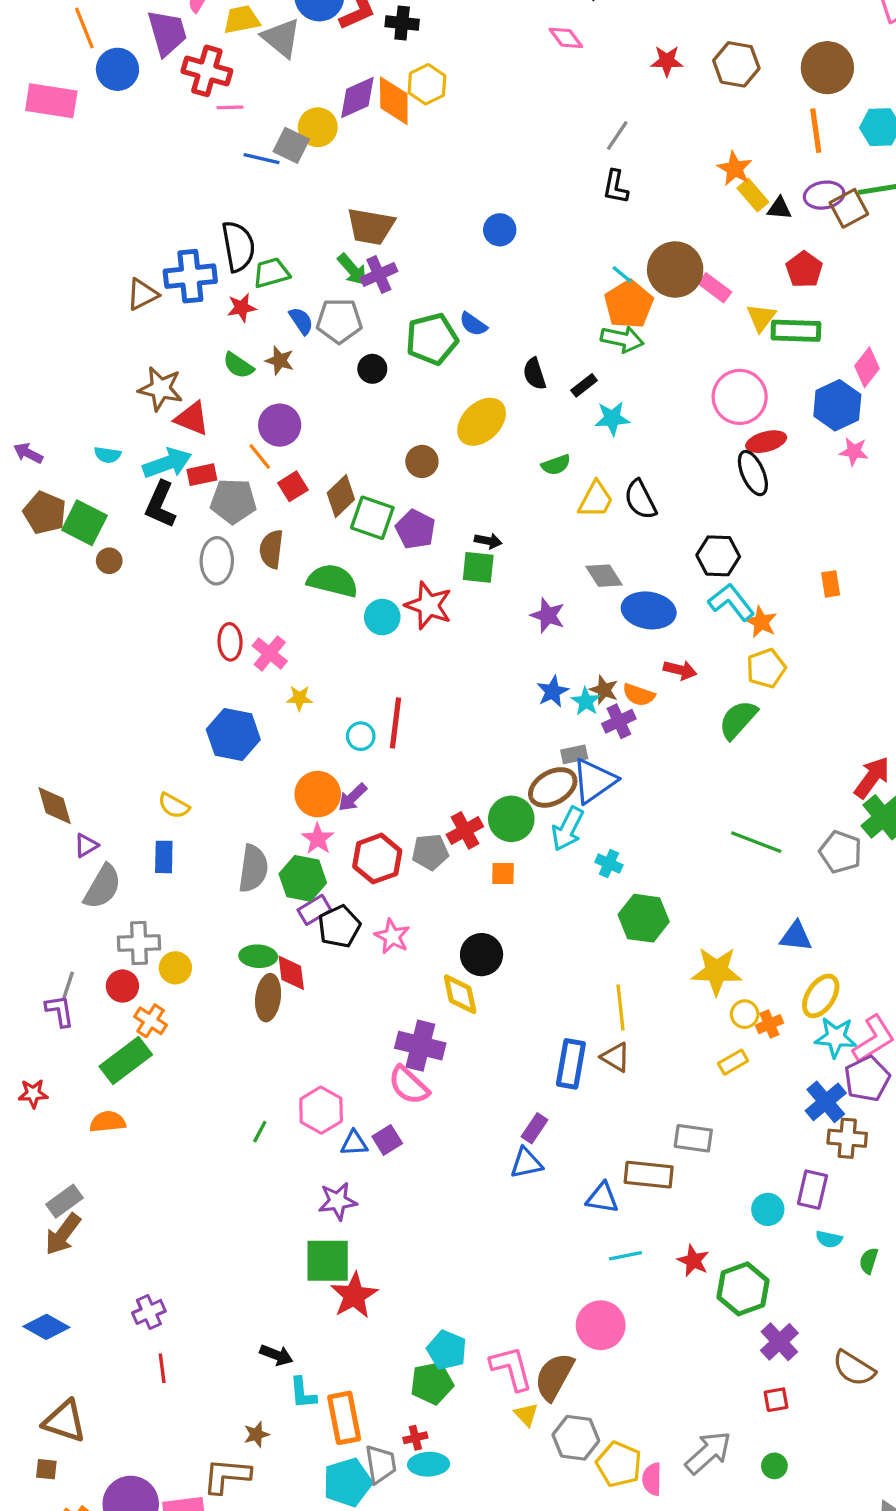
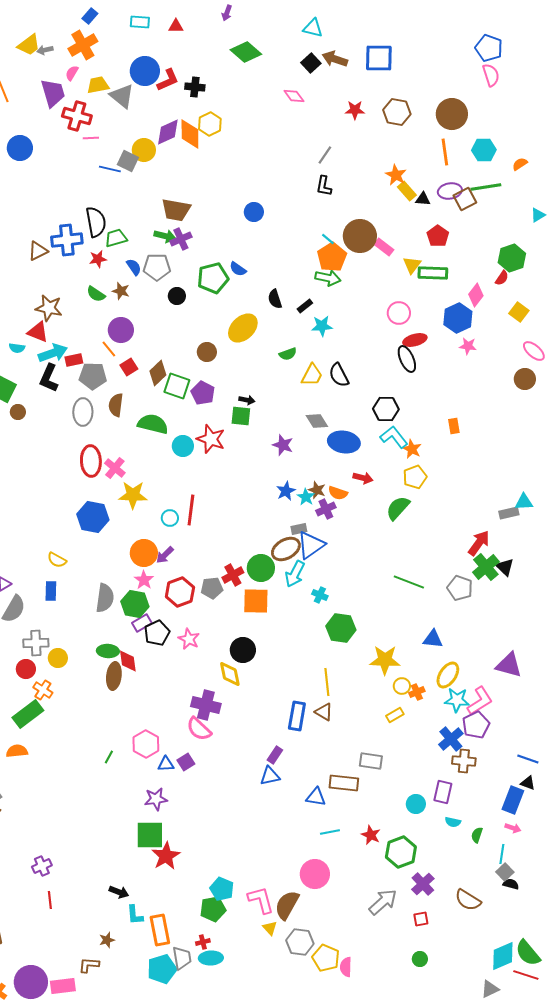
blue circle: (117, 69) -> (20, 148), moved
green arrow: (352, 270) -> (165, 236), turned -35
pink circle: (740, 397) -> (399, 313), size x0.7
red triangle: (192, 418) -> (38, 332), moved
red ellipse: (230, 642) -> (91, 461), size x1.4
yellow star: (300, 698) -> (133, 495), size x1.8
orange square: (503, 873) -> (256, 601), size x1.8
gray arrow: (708, 1453) -> (383, 902), moved
brown L-shape: (227, 1476) -> (89, 965), size x0.7

